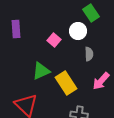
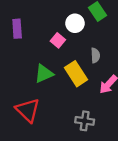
white circle: (78, 31) -> (75, 23), moved
yellow rectangle: (66, 83) -> (76, 74), moved

